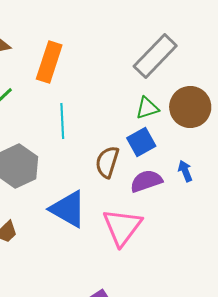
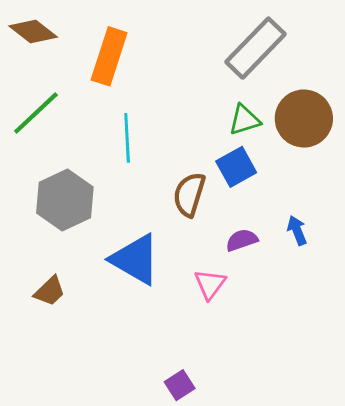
blue arrow: (185, 171) -> (297, 230), moved
purple semicircle: (146, 181) -> (242, 240), moved, size x0.7
pink triangle: (122, 227) -> (210, 284), size x0.6

